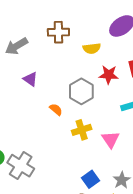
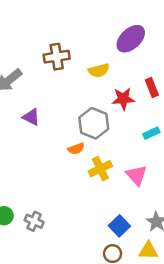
orange semicircle: (56, 109) -> (76, 149), moved, turned 128
gray cross: (21, 166) -> (34, 221), size x0.6

